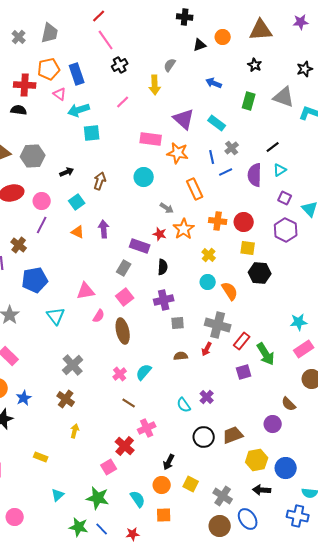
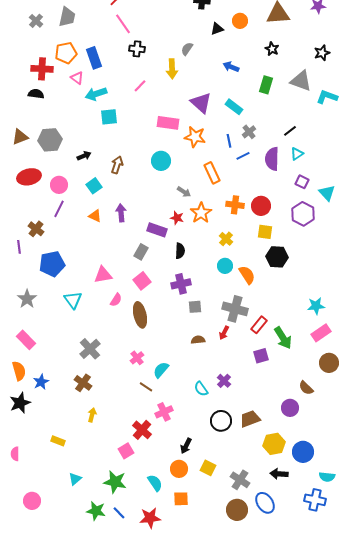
black cross: (120, 65) -> (137, 49), turned 35
cyan semicircle: (144, 372) -> (161, 370), moved
red star: (133, 534) -> (150, 518), size x1.5

